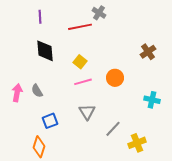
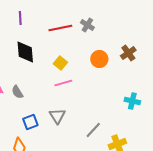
gray cross: (99, 13) -> (87, 25), moved
orange circle: (115, 78) -> (99, 59), moved
gray triangle: (87, 112) -> (57, 116), moved

